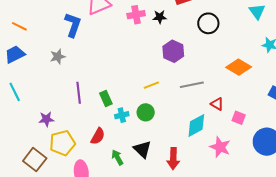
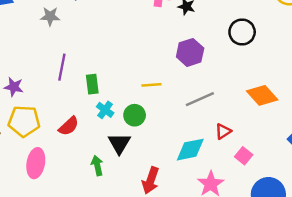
gray line: (192, 85) -> (200, 99), turned -30
red triangle: (217, 104) -> (223, 131), turned 40
cyan cross: (122, 115) -> (105, 110), turned 32
black triangle: (142, 149) -> (119, 143), moved
green arrow: (117, 157) -> (97, 165), moved

